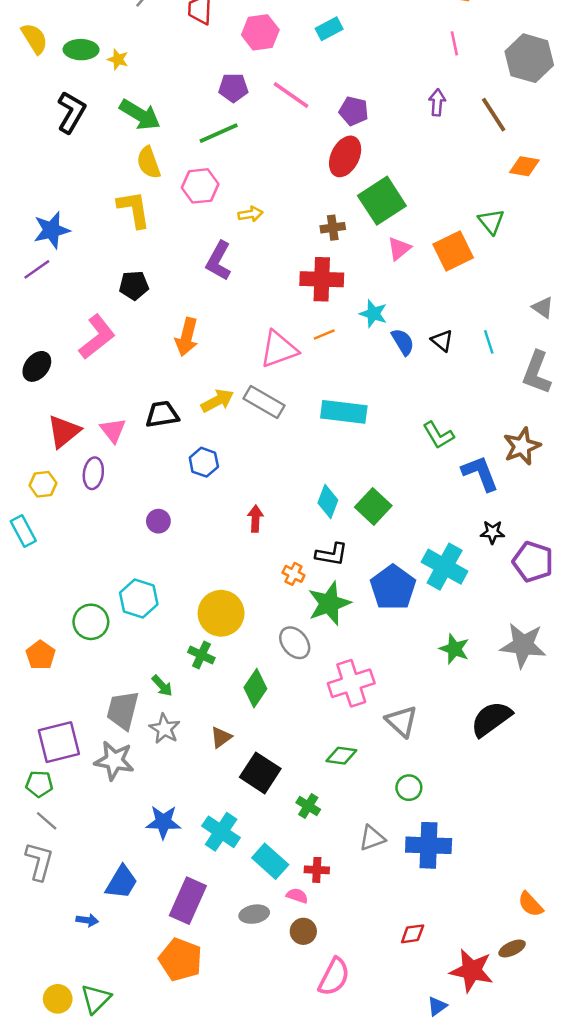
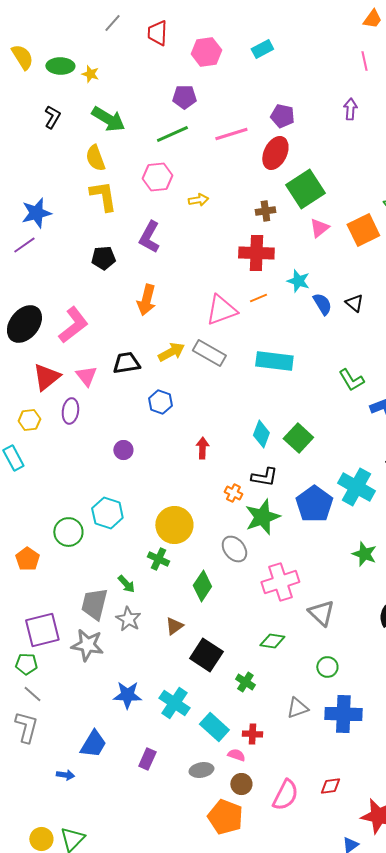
pink line: (291, 95) -> (231, 134), moved, turned -52
black L-shape: (71, 112) -> (52, 117), size x0.7
yellow semicircle: (149, 163) -> (95, 158), moved
purple L-shape: (219, 261) -> (149, 237), moved
pink L-shape: (97, 337) -> (73, 325), moved
black ellipse: (37, 366) -> (24, 324), size x1.5
purple rectangle: (188, 901) -> (147, 759), size x0.6
orange pentagon: (181, 960) -> (225, 817), moved
pink semicircle: (334, 977) -> (285, 795), moved

